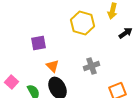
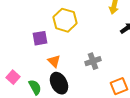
yellow hexagon: (82, 23) -> (65, 20), moved

